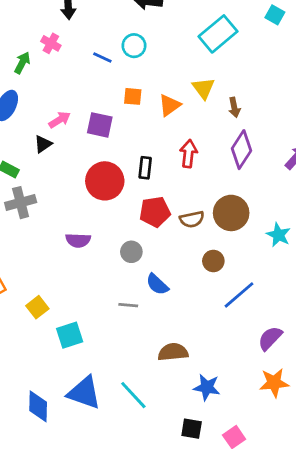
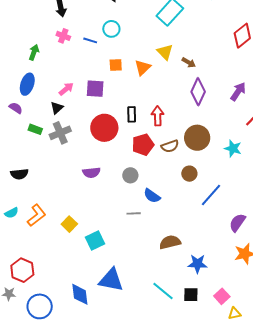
pink cross: (51, 43) -> (63, 36), moved
brown arrow: (234, 107) -> (189, 63), turned -40
red arrow: (188, 154) -> (158, 116), moved
gray cross: (21, 203) -> (60, 133), moved
cyan line: (133, 395) -> (163, 291), moved

